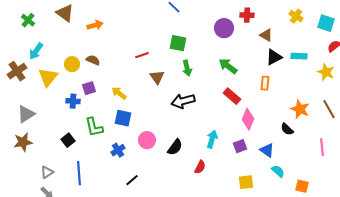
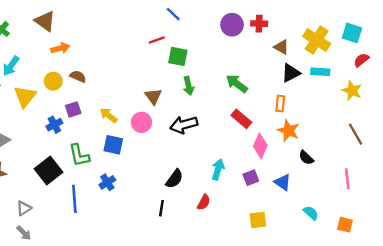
yellow cross: (296, 16) -> (317, 40), moved, size x1.6
orange arrow: (95, 25) -> (60, 48), moved
purple circle: (224, 28) -> (232, 25), moved
red line: (142, 55) -> (157, 40), moved
blue cross: (73, 101) -> (54, 125), turned -32
orange star: (300, 109) -> (288, 131), moved
black square: (68, 140) -> (49, 171), size x1.6
pink circle: (147, 140) -> (141, 122), moved
cyan semicircle: (278, 171) -> (311, 213), moved
blue line: (79, 173) -> (74, 199), moved
black line: (132, 180) -> (161, 208), moved, turned -40
orange square: (302, 186) -> (345, 225), moved

